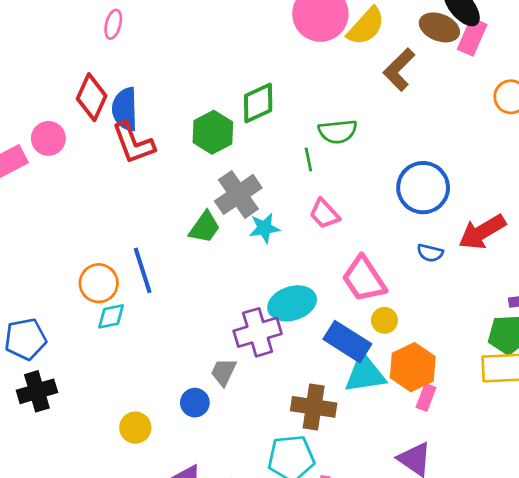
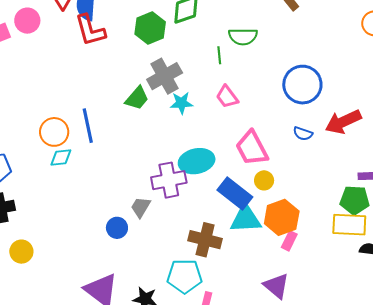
yellow circle: (135, 428) -> (21, 252), moved

